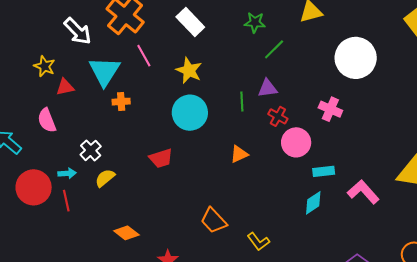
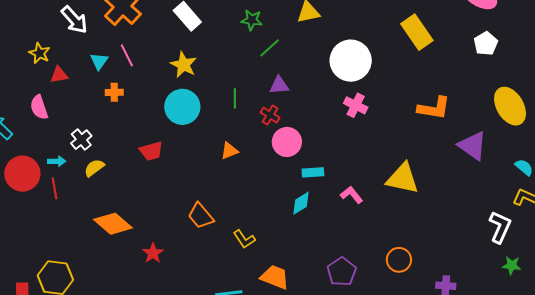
pink line: (144, 56) -> (127, 55), moved
cyan triangle: (104, 71) -> (99, 61), size x0.6
purple triangle: (268, 88) -> (279, 85), moved
pink cross: (330, 109) -> (356, 105), moved
pink L-shape: (363, 192) -> (352, 195), size x0.7
orange diamond: (126, 233) -> (113, 224), size x1.5

